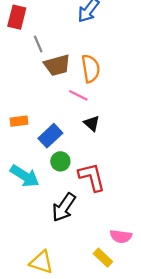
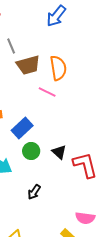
black triangle: (92, 123) -> (59, 152), moved
red L-shape: (92, 177) -> (85, 165), moved
black arrow: (64, 207) -> (34, 192), size x0.6

